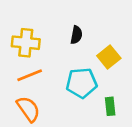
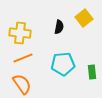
yellow square: (109, 57) -> (84, 18), moved
green rectangle: (110, 106) -> (92, 72), moved

